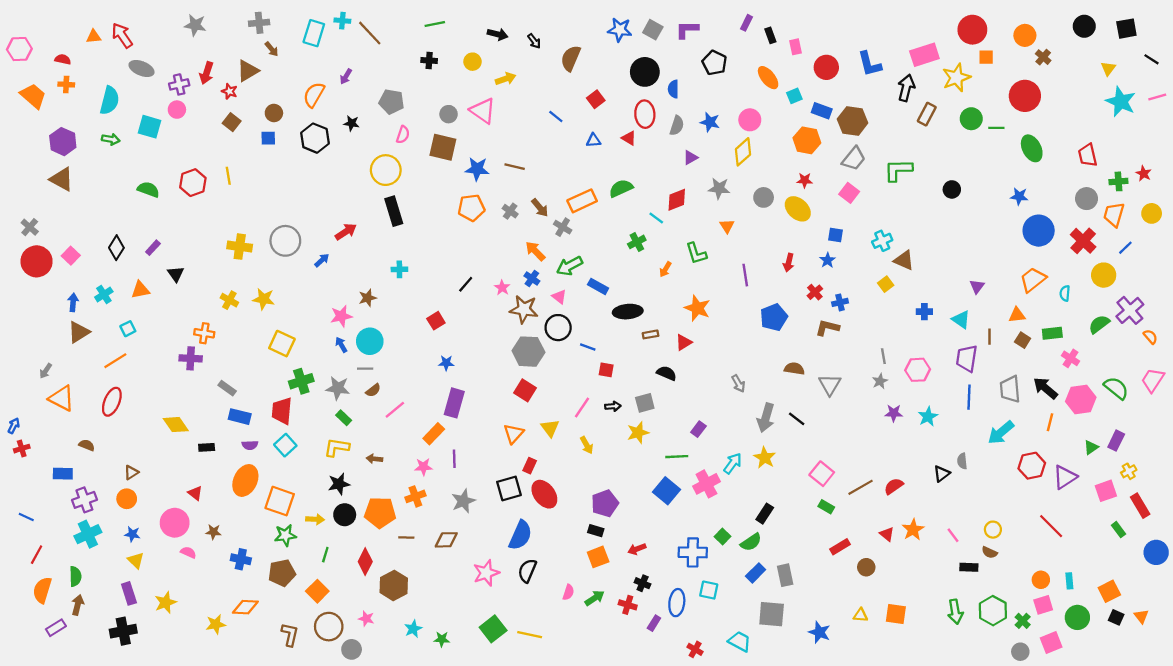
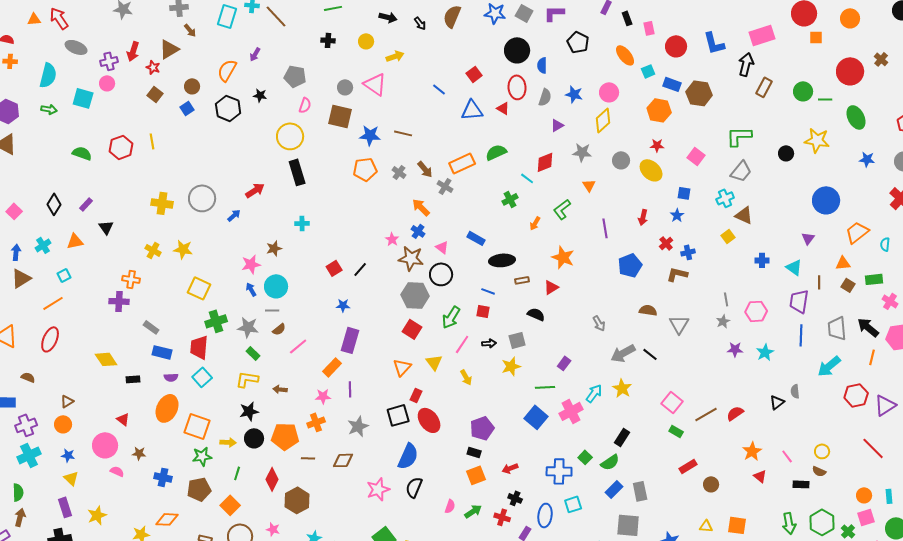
brown cross: (1043, 57) -> (881, 59), moved
brown semicircle: (571, 58) -> (452, 16), moved
yellow star: (956, 78) -> (817, 140), moved, turned 30
blue square: (268, 138) -> (187, 108), turned -32
blue triangle: (593, 140) -> (472, 110), size x1.6
gray trapezoid: (854, 159) -> (741, 171), moved
blue star: (1019, 196) -> (867, 159), moved
blue circle: (1039, 231) -> (826, 200), moved
green L-shape: (696, 253) -> (562, 209), turned 70
green arrow: (570, 266) -> (451, 317), moved, turned -30
black line: (466, 284) -> (360, 269), moved
blue line: (588, 347) -> (488, 291), moved
gray arrow: (766, 418) -> (623, 353), turned 45
red triangle: (887, 534) -> (760, 476), moved
cyan square: (709, 590) -> (573, 504), turned -30

